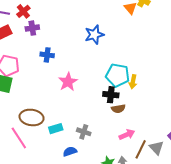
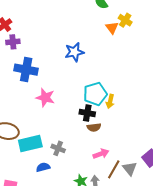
blue cross: (47, 55) -> (26, 70), size x1.6
cyan pentagon: (118, 75) -> (95, 94), turned -30
pink star: (68, 82) -> (45, 98), turned -30
cyan rectangle: (56, 129) -> (30, 144), size x1.6

